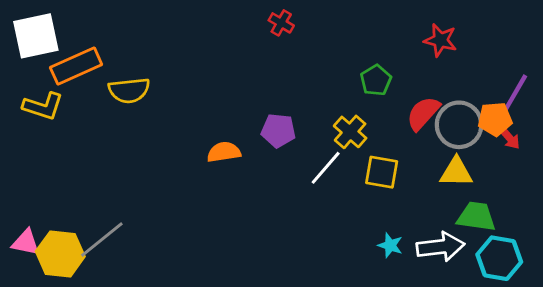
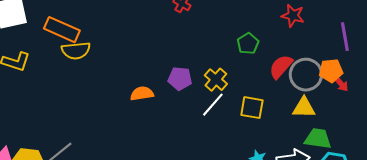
orange rectangle: (76, 66) -> (62, 30), moved, turned 48
purple line: (515, 93) -> (345, 37), moved, turned -40
yellow cross: (350, 132) -> (216, 80), moved

